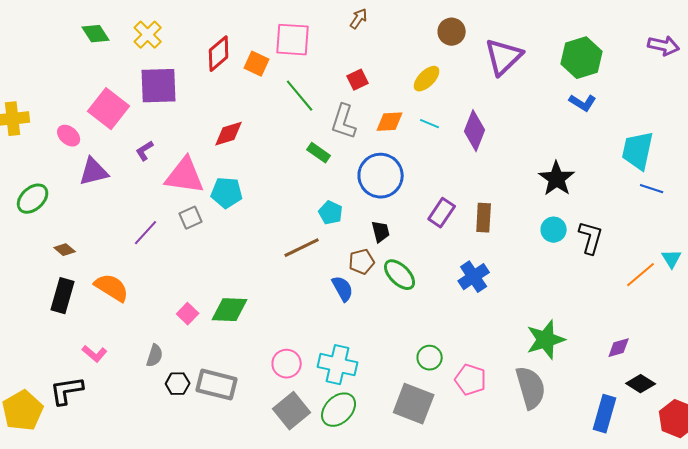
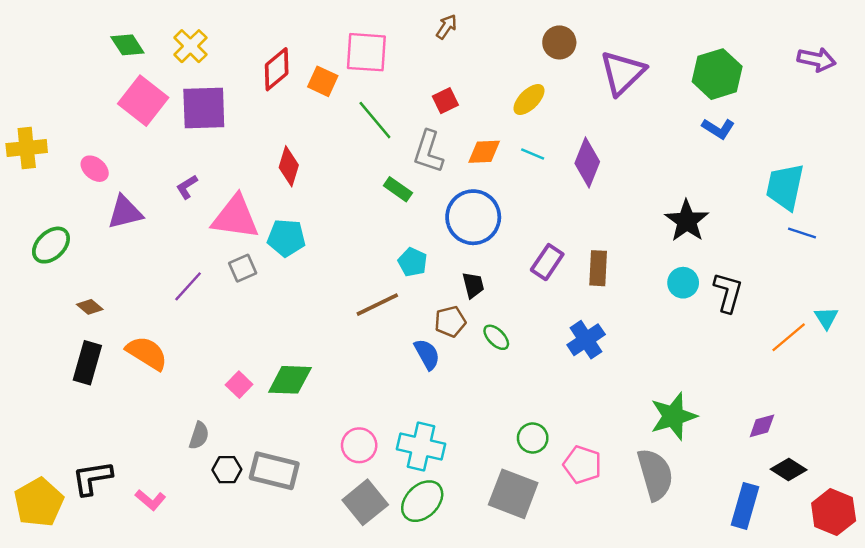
pink square: (109, 109) -> (143, 101), moved
red diamond: (229, 134) -> (289, 166), turned -56
green ellipse: (400, 275) -> (496, 337), size x0.7
pink L-shape: (95, 354) -> (150, 500), moved

